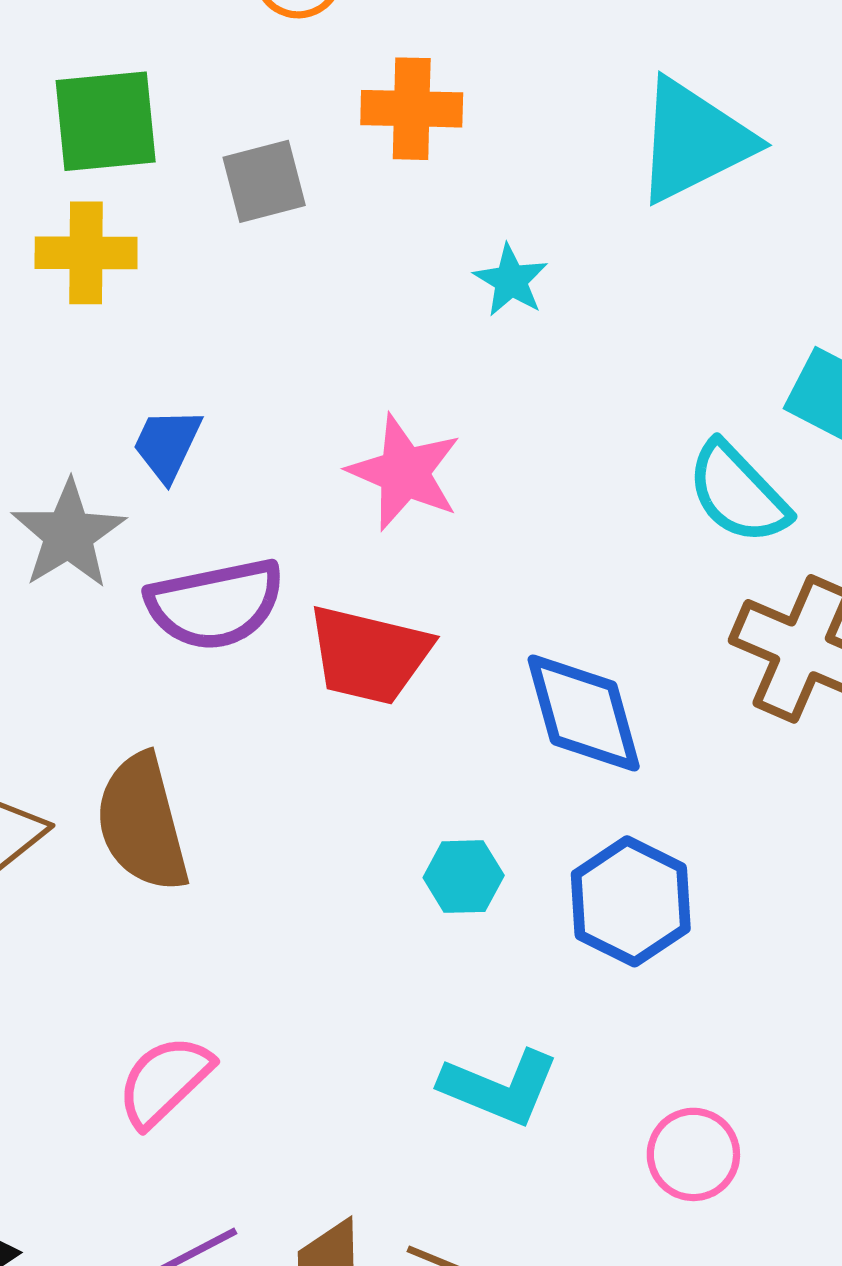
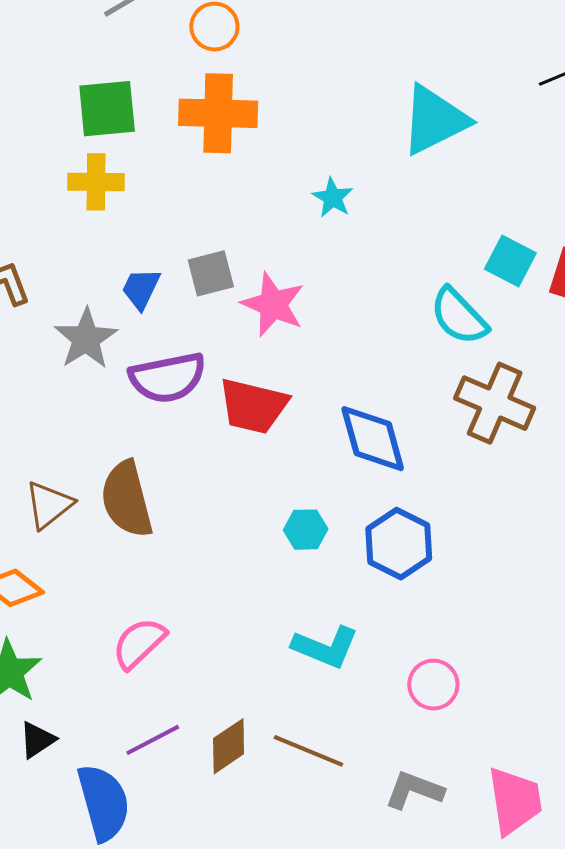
orange cross: (412, 109) -> (218, 113), moved, size x1.4
gray square: (264, 181) -> (211, 273), moved

